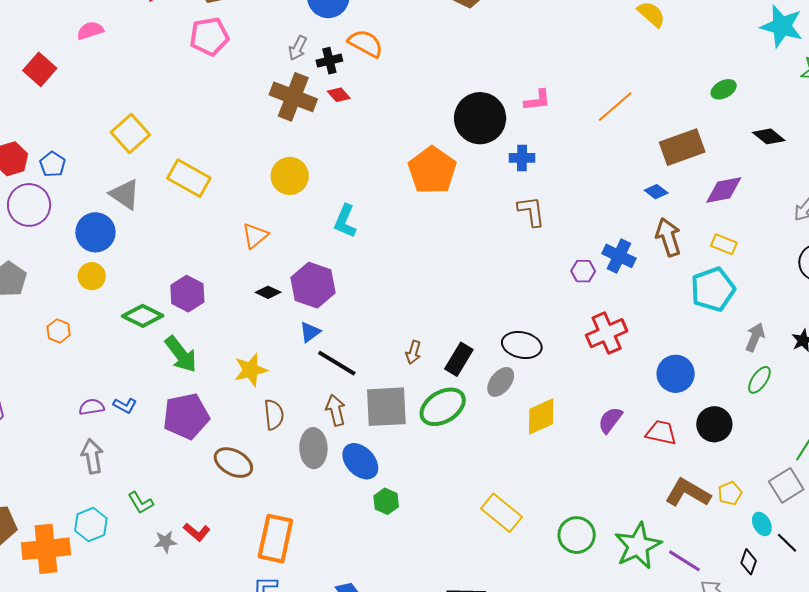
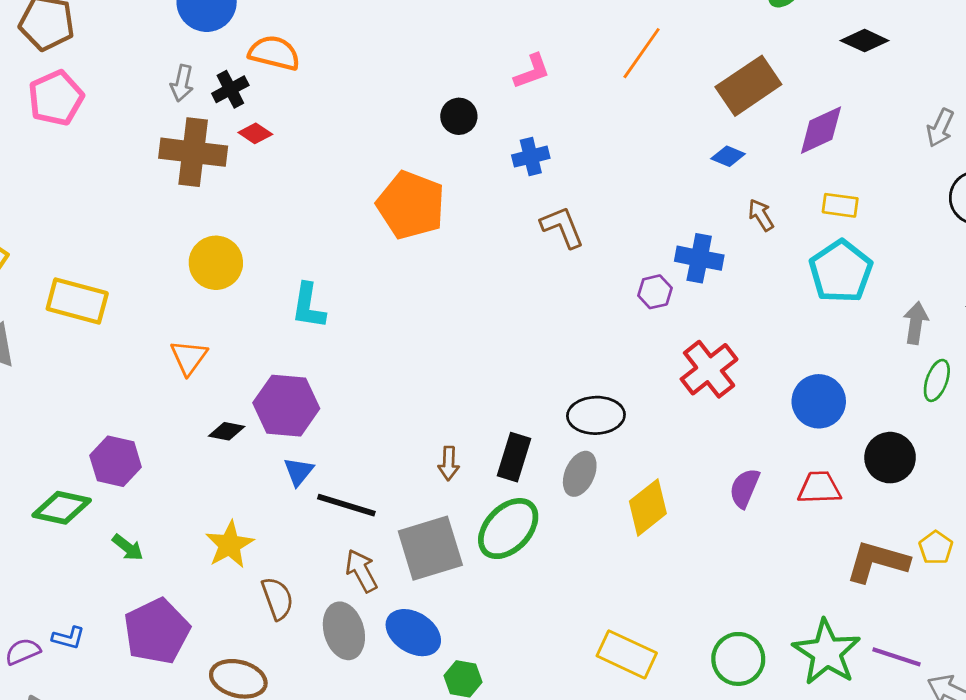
black circle: (480, 118) -> (459, 116), size x0.5
brown arrow: (668, 237) -> (761, 215), size x0.6
green arrow: (181, 354) -> (128, 547), size x0.6

